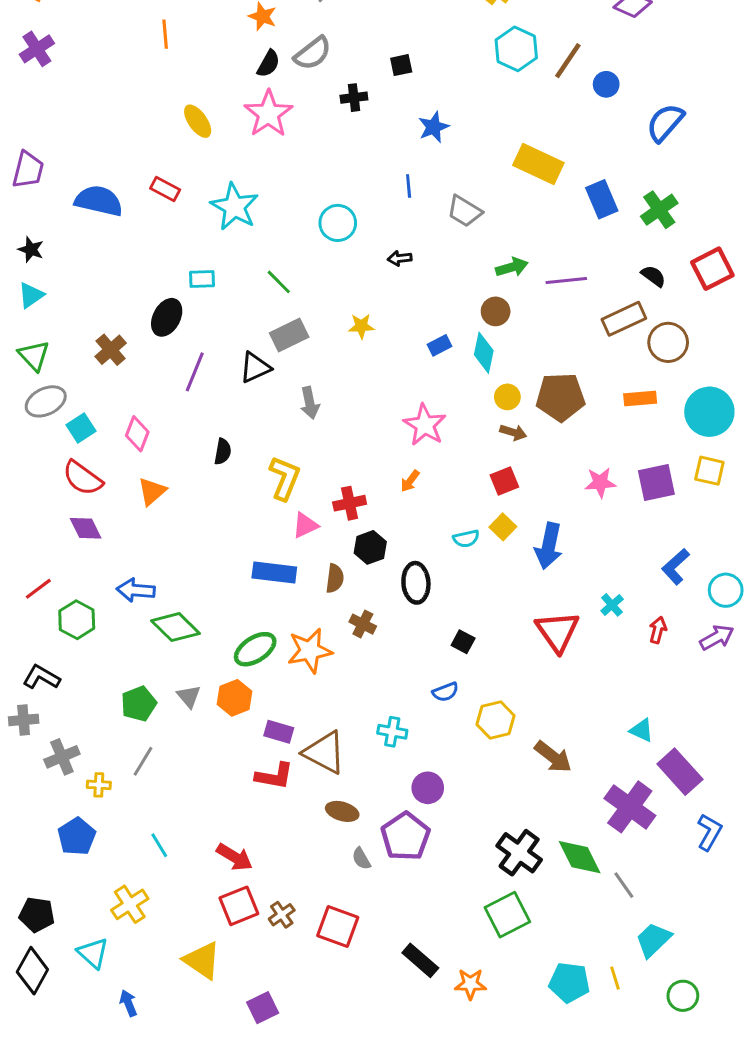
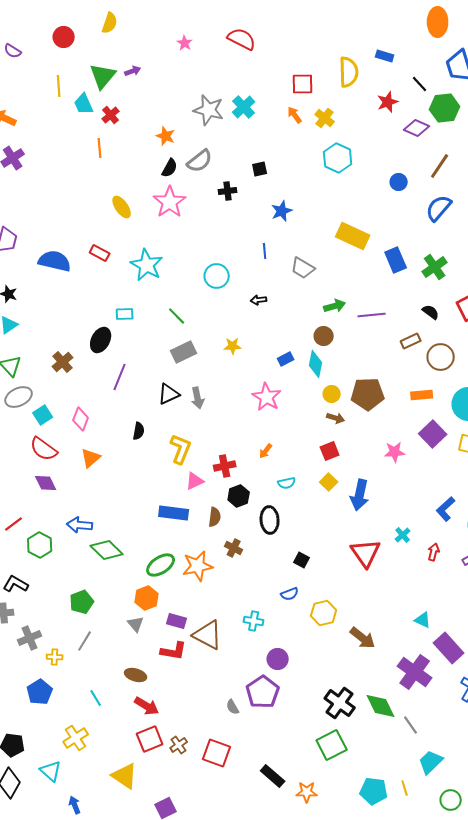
brown line: (568, 61) -> (440, 166), moved
brown rectangle: (624, 319) -> (411, 341), size x0.7
black triangle: (255, 367) -> (169, 394), moved
pink star: (425, 425) -> (267, 397), moved
purple square: (656, 483) -> (433, 434), moved, turned -32
cyan semicircle: (466, 539) -> (287, 483), moved
gray triangle: (189, 696) -> (136, 624), moved
brown ellipse: (342, 811) -> (136, 675), moved

